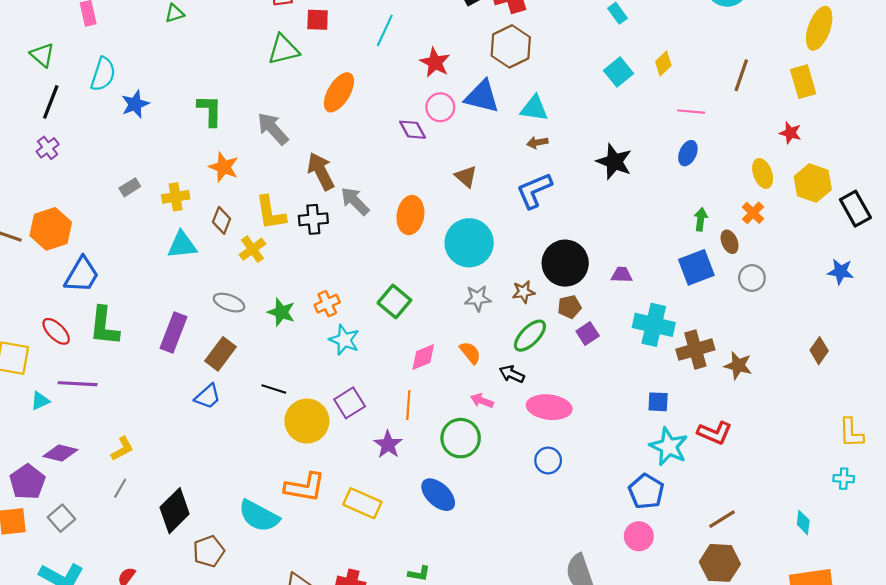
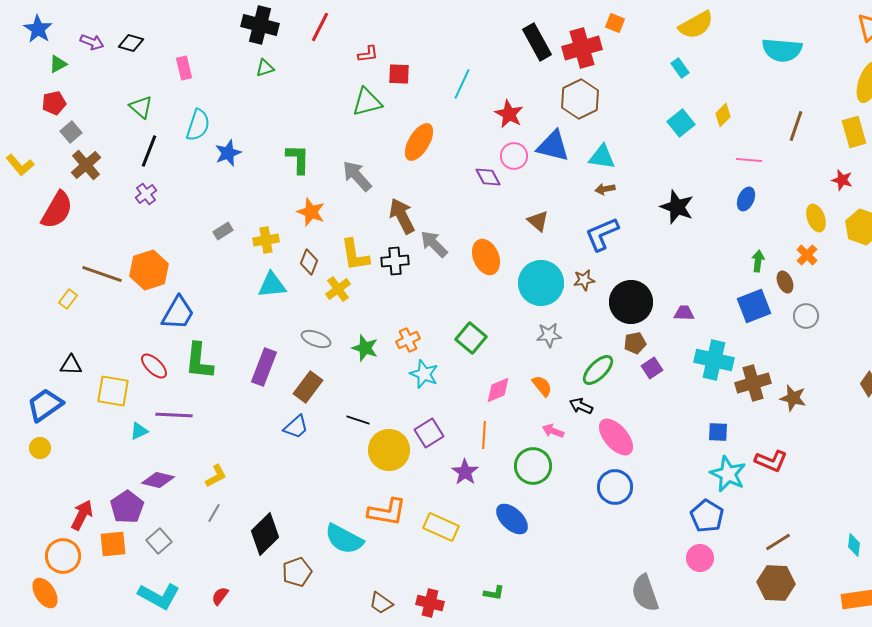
orange ellipse: (410, 215) -> (486, 257), turned -32
brown star: (524, 292) -> (584, 280), moved
pink ellipse: (549, 407) -> (616, 437), turned 42
blue circle: (548, 460) -> (615, 487), size x1.4

